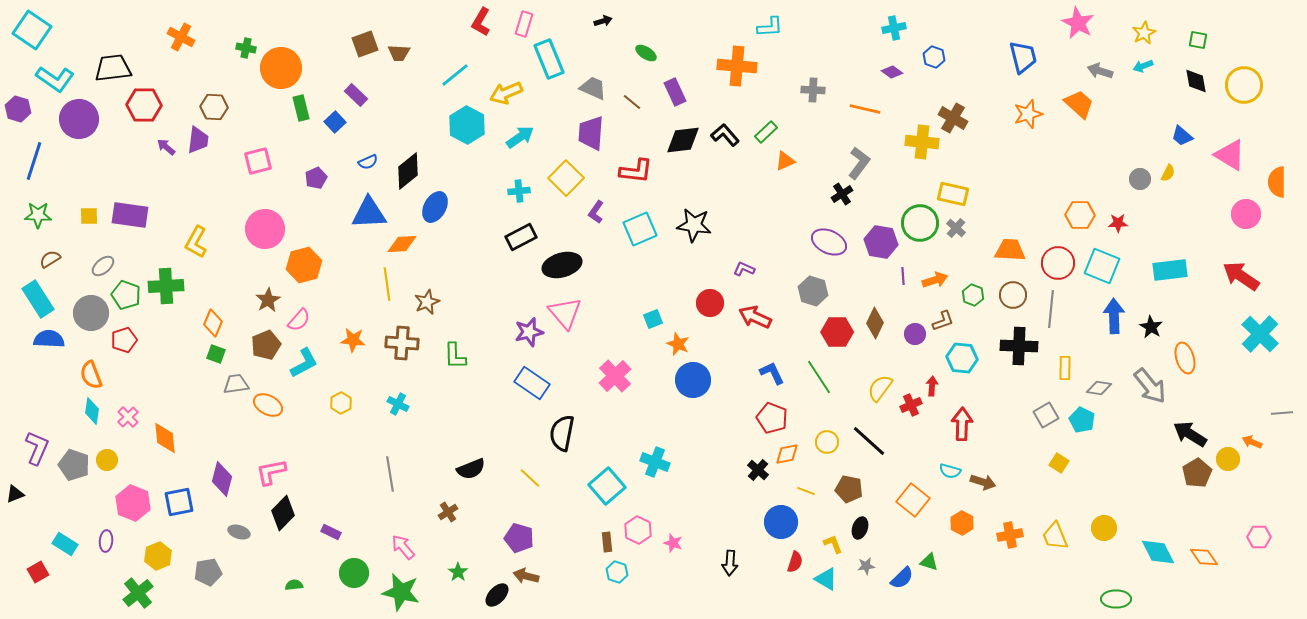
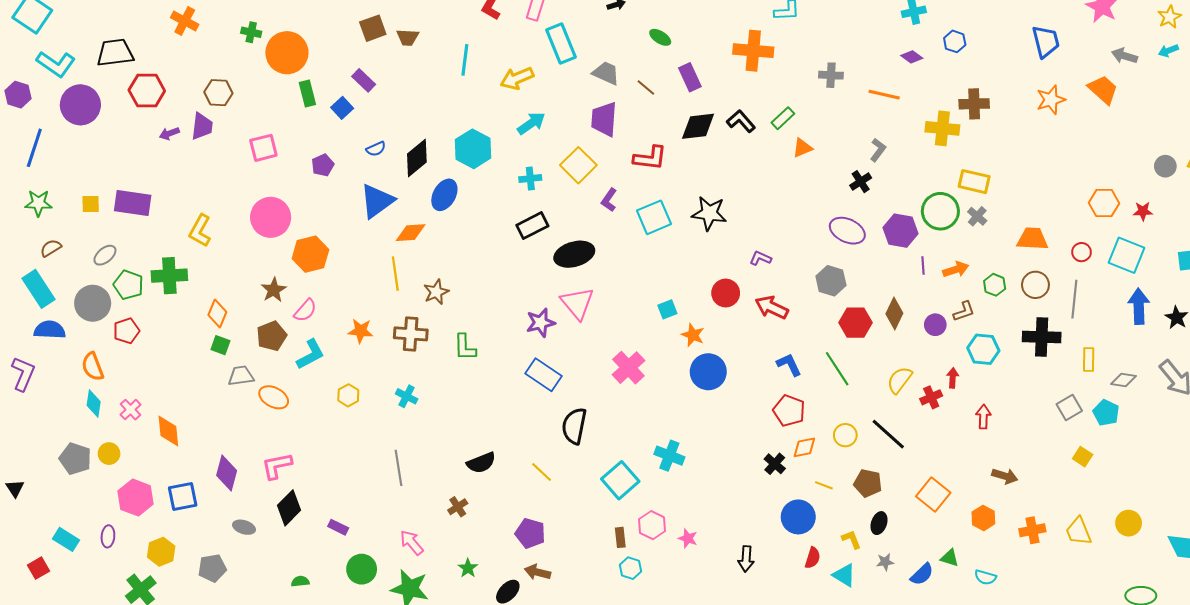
cyan line: (455, 75) -> (465, 60), turned -44
brown cross: (953, 118) -> (974, 104), turned -32
cyan hexagon: (467, 125) -> (473, 149), moved
purple arrow: (166, 147) -> (169, 133), turned -60
gray L-shape: (859, 163) -> (878, 150), size x0.7
blue triangle: (369, 213) -> (377, 201), turned -33
red circle: (1058, 263) -> (1082, 252), size x0.6
red arrow: (962, 424) -> (983, 417), size x0.7
purple L-shape: (37, 448) -> (23, 374), moved
cyan semicircle: (950, 471) -> (985, 577), moved
black triangle: (15, 494) -> (15, 488), turned -42

